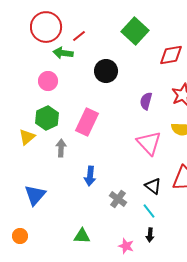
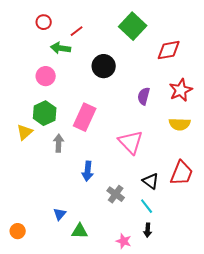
red circle: (46, 27) -> (44, 22), size x0.5
pink triangle: (149, 143) -> (131, 142), moved
blue triangle: (35, 195) -> (60, 214), moved, size x0.6

